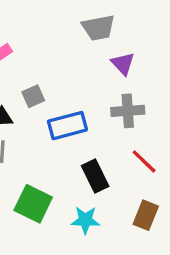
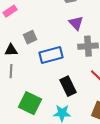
purple triangle: (123, 64) -> (76, 23), moved

